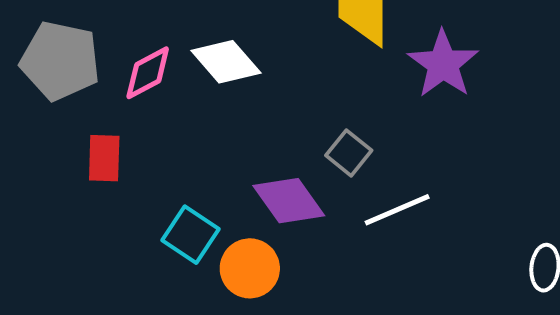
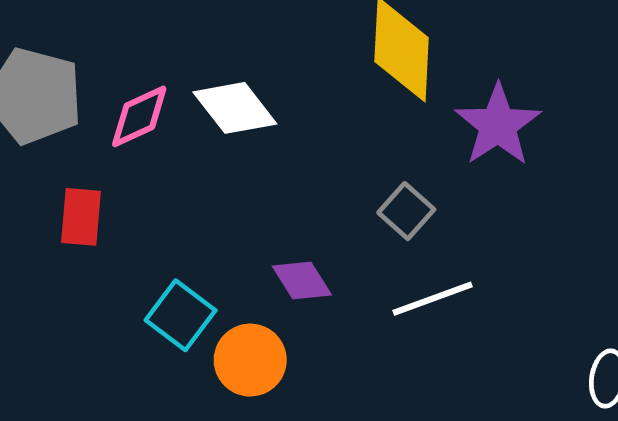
gray square: (349, 153) -> (406, 211), moved
purple diamond: (289, 201) -> (302, 280), size x0.7

